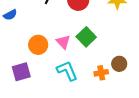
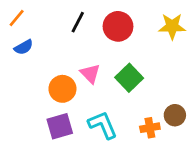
pink triangle: (63, 42) -> (90, 74), moved
purple square: (21, 72) -> (60, 126), moved

